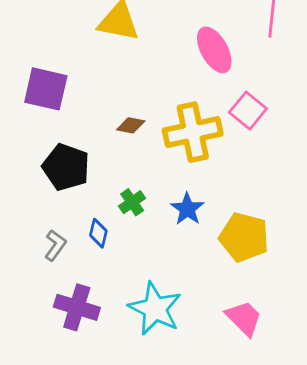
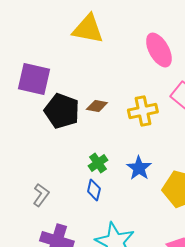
yellow cross: (193, 132) -> (143, 111), size x0.7
black pentagon: (66, 167) -> (62, 111), moved
blue diamond: (98, 233) -> (94, 190), moved

